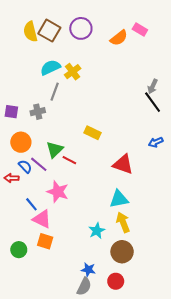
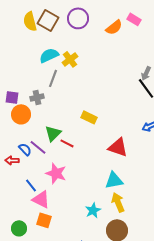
orange circle: (21, 142) -> (21, 114), moved

